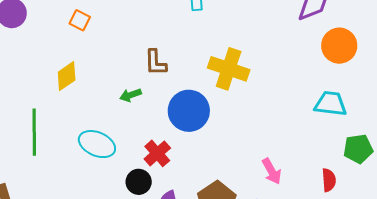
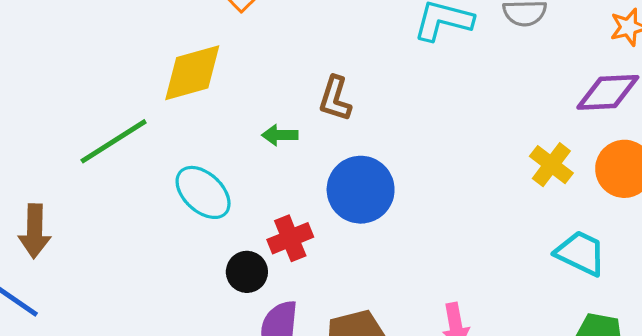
yellow cross: (229, 69) -> (551, 165), moved, size x0.7
yellow diamond: (67, 76) -> (192, 73), size x1.4
green line: (34, 132) -> (114, 141), turned 39

